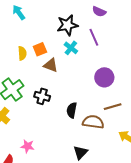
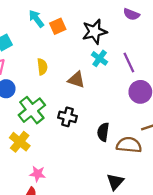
purple line: (94, 37) -> (129, 62), moved
orange square: (40, 49) -> (58, 26), moved
pink star: (27, 146) -> (38, 174), moved

